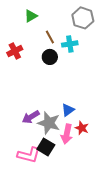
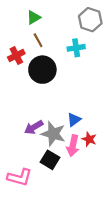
brown line: (50, 37) -> (38, 40), moved
black circle: (50, 57) -> (42, 70), moved, size x1.6
pink L-shape: (29, 155) -> (20, 177), moved

